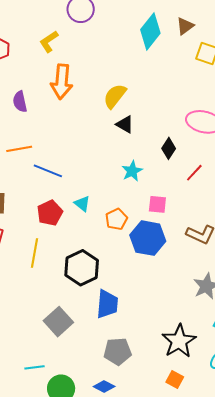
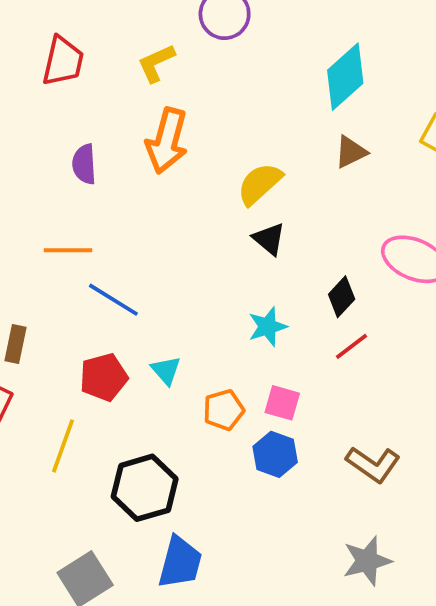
brown triangle: (185, 26) -> (351, 152), moved
red line: (194, 173) -> (351, 346), moved
pink square: (157, 204) -> (282, 403), moved
blue hexagon: (148, 238) -> (275, 454), size x0.7

